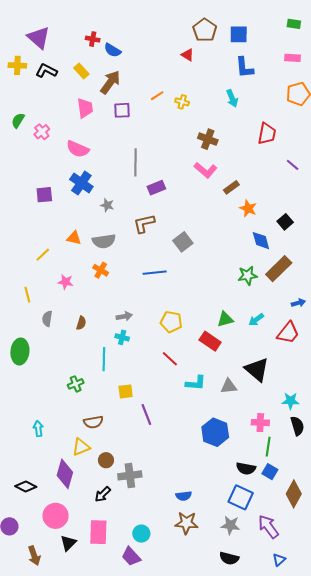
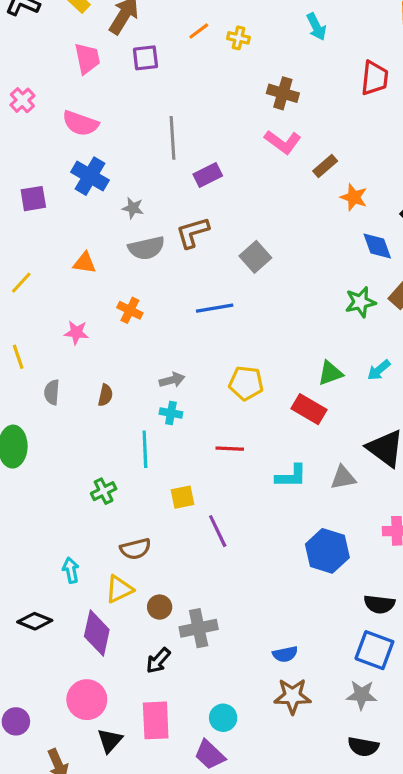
gray semicircle: (104, 241) -> (146, 248), moved
yellow line: (43, 255) -> (21, 283), moved
red line: (170, 359) -> (230, 449), moved, turned -36
cyan arrow: (38, 429) -> (71, 570), moved
black diamond: (26, 487) -> (35, 621), moved

